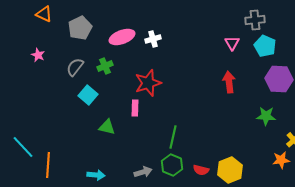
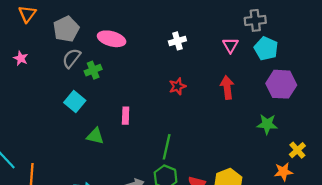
orange triangle: (44, 14) -> (27, 14), turned 42
pink ellipse: (122, 37) -> (112, 39), turned 35
white cross: (153, 39) -> (177, 41), moved
gray semicircle: (75, 67) -> (72, 58), moved
red star: (148, 83) -> (177, 86), moved, size x0.6

